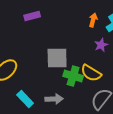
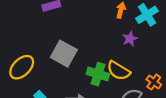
gray square: (57, 58) -> (64, 54), moved, turned 30

